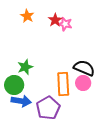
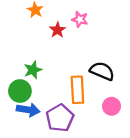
red star: (55, 20) -> (58, 30), moved
pink circle: (83, 83) -> (112, 106), moved

